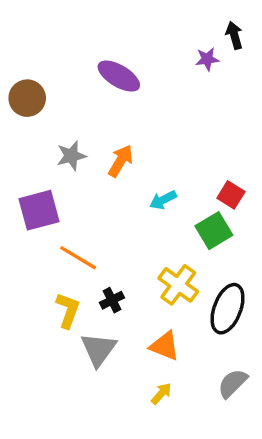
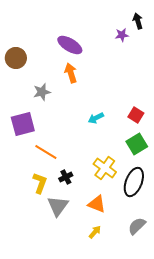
orange arrow: (121, 161) -> (71, 73), moved, turned -48
green square: (214, 231) -> (137, 144), moved

